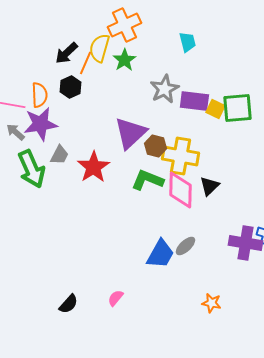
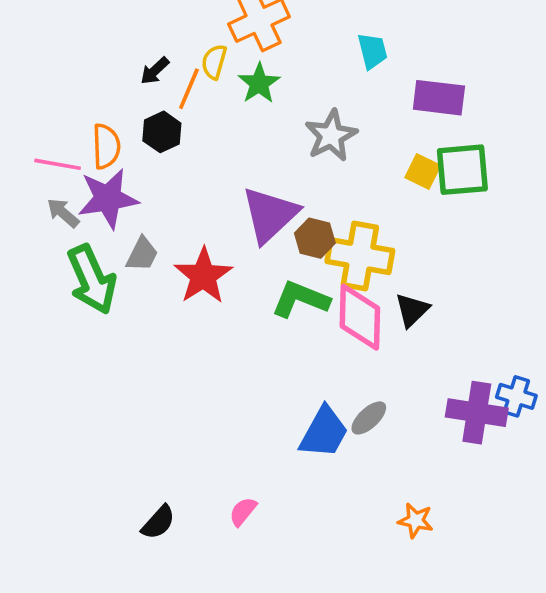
yellow semicircle: (99, 48) -> (214, 62), size x0.7
black arrow: (66, 53) -> (155, 71), size x0.7
purple rectangle: (194, 101) -> (439, 98), moved

